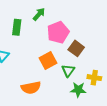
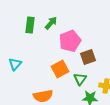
green rectangle: (17, 27) -> (30, 25), moved
brown square: (76, 48) -> (88, 57), turned 35

